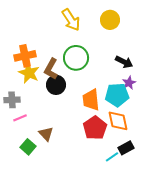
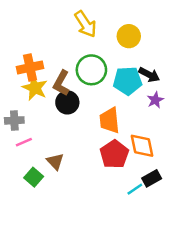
yellow circle: (110, 20) -> (129, 36), moved
cyan pentagon: (117, 95) -> (128, 81), moved

